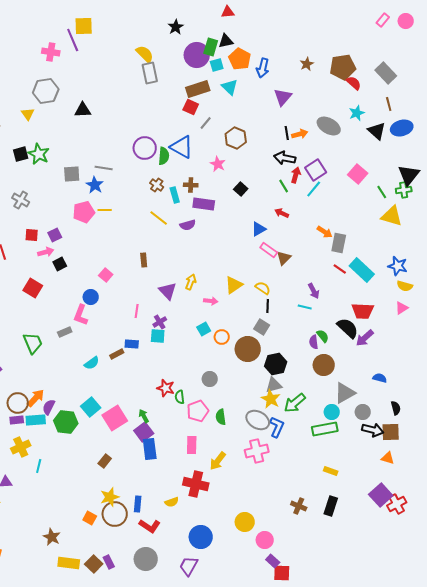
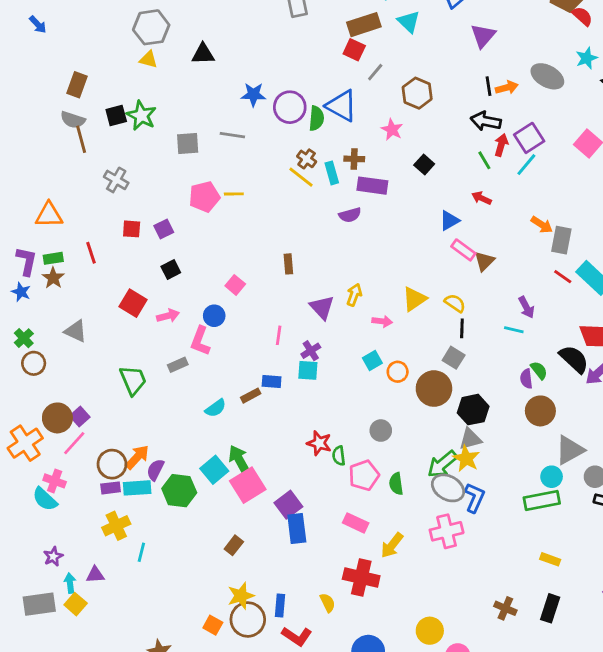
yellow triangle: (28, 114) -> (148, 60), moved, turned -40
blue star: (95, 185) -> (253, 95), moved, turned -30
yellow line: (159, 218) -> (301, 177), moved
pink arrow: (46, 252) -> (168, 316), moved
green arrow: (295, 403) -> (442, 464), moved
green arrow: (144, 416) -> (239, 460), moved, size x1.5
pink rectangle: (192, 445) -> (356, 523), turned -66
yellow semicircle: (172, 502) -> (328, 603), turned -96

